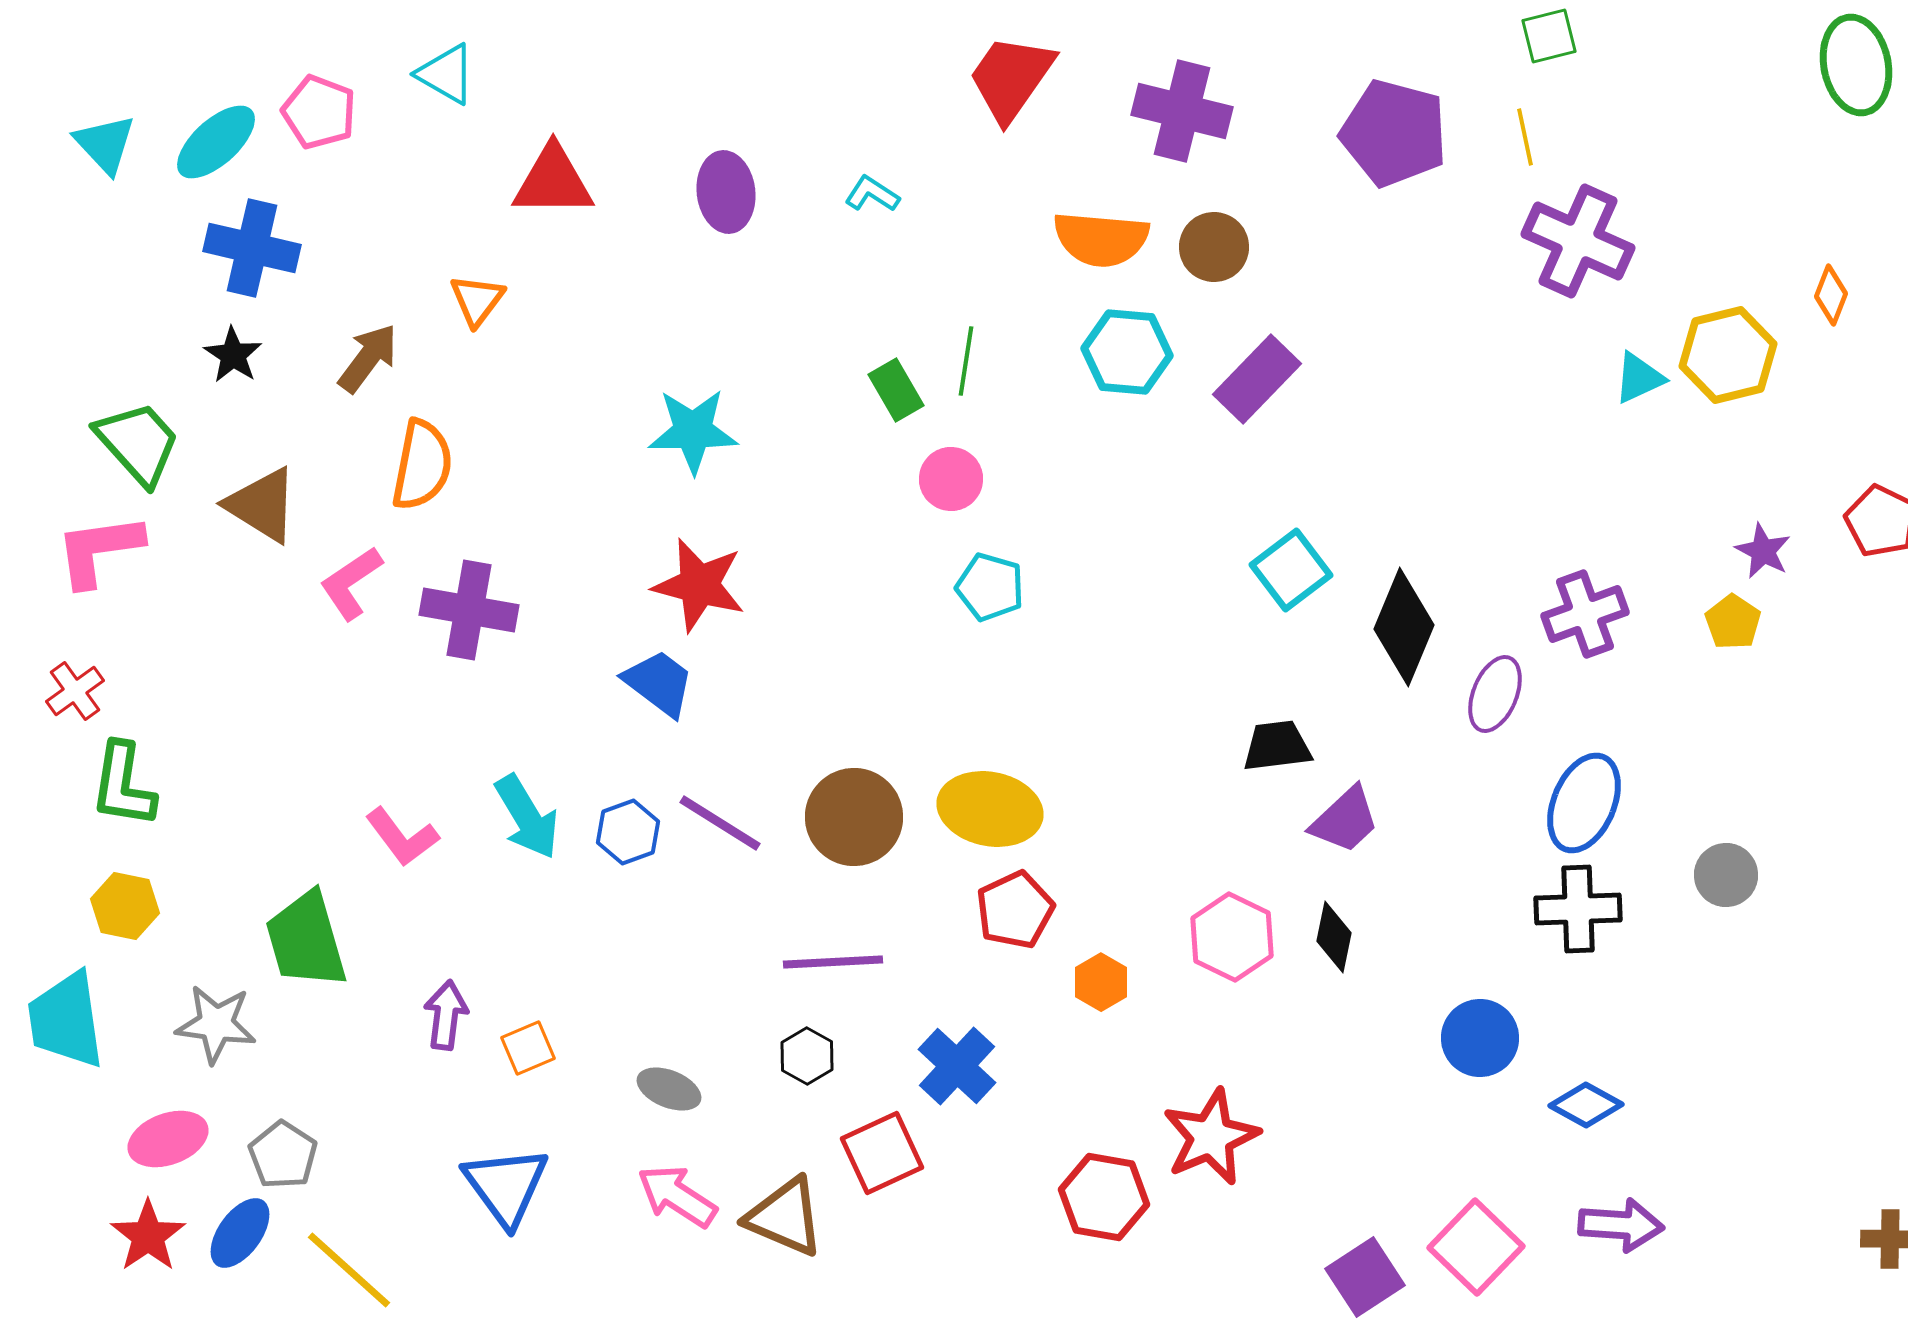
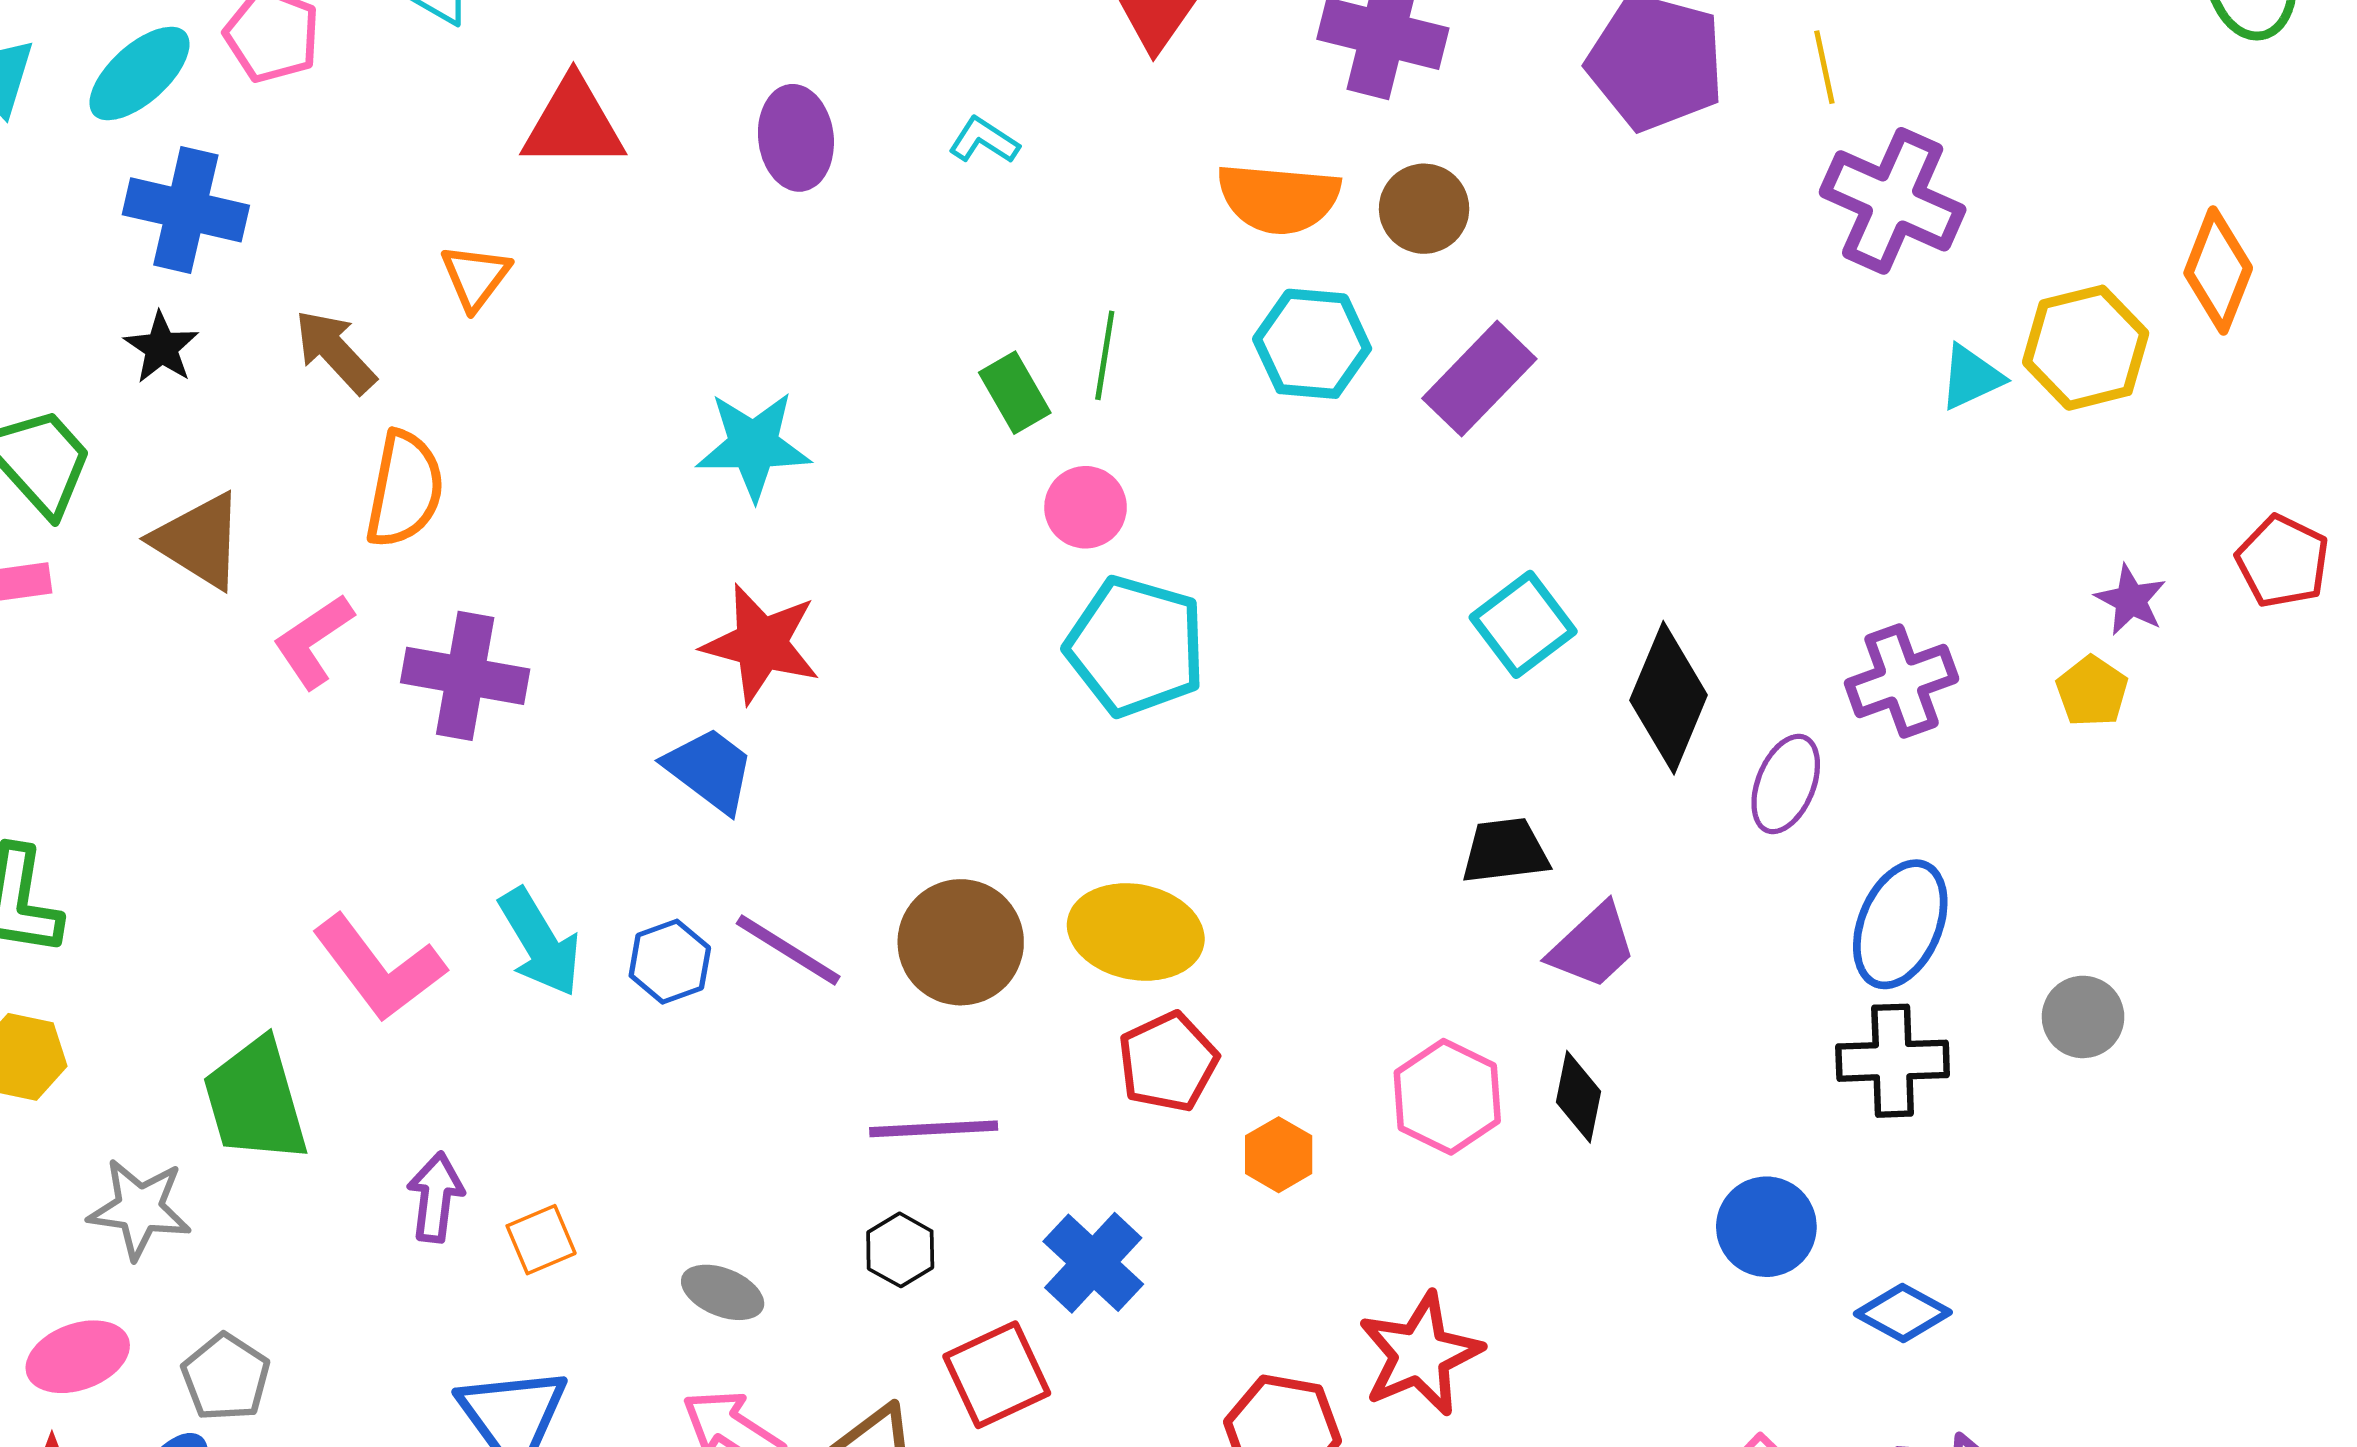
orange diamond: (1831, 295) -> (2218, 270), size x1.6
brown arrow: (368, 358) -> (335, 352), turned -80
cyan pentagon: (990, 587) -> (1136, 646), size x1.6
pink L-shape: (402, 837) -> (379, 968), size x1.4

